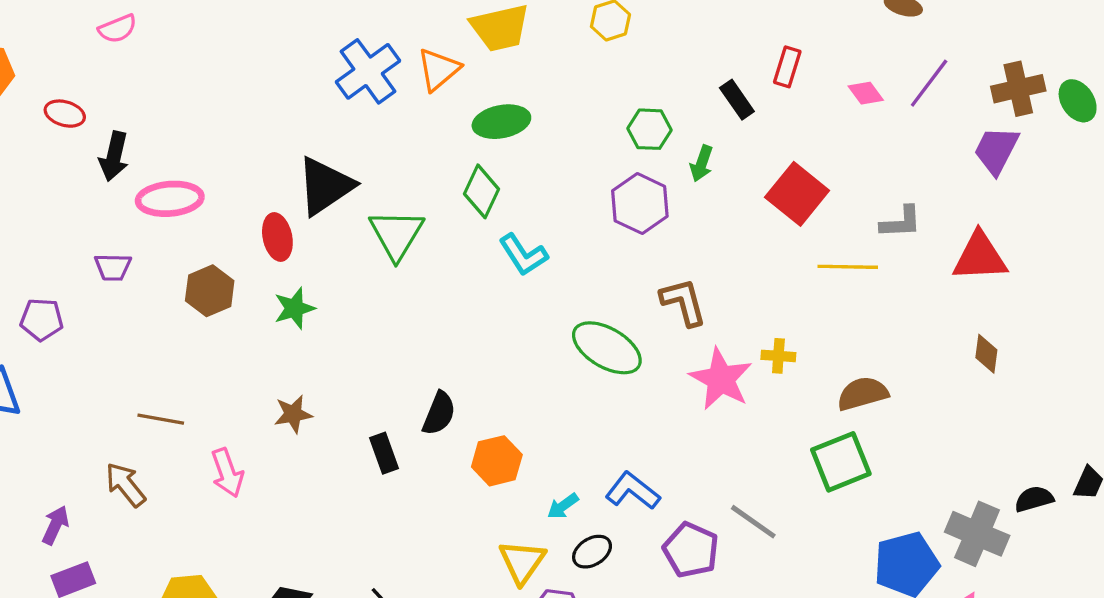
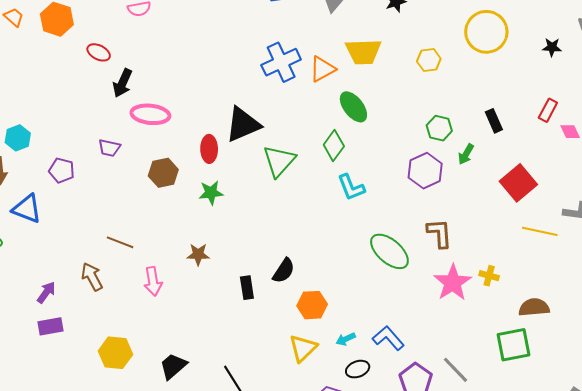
red rectangle: (787, 67) -> (548, 110), moved
green ellipse: (501, 122) -> (353, 107), turned 52
yellow triangle: (522, 562) -> (303, 348), moved

